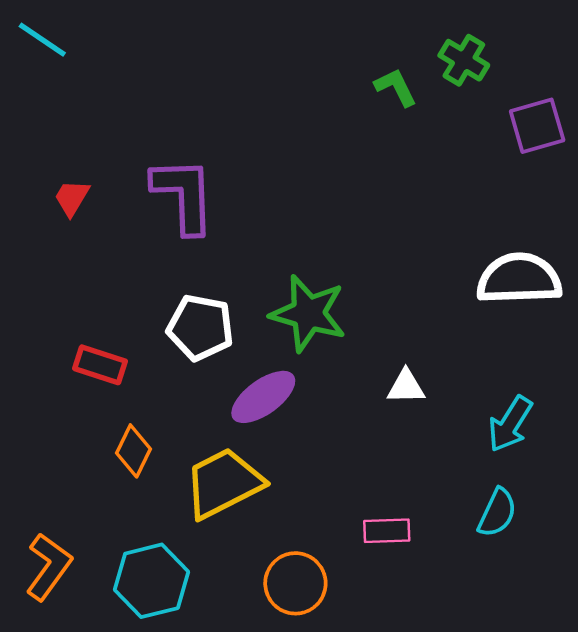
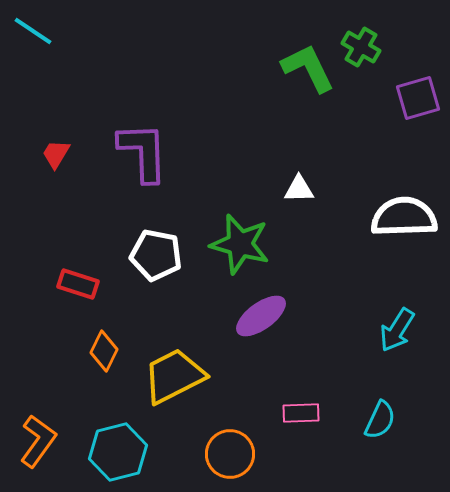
green L-shape: (396, 87) -> (308, 68), size x1.6
white triangle: (406, 387) -> (299, 189), moved
purple ellipse: (263, 397) -> (261, 316), moved
cyan semicircle: (497, 513) -> (380, 420), moved

